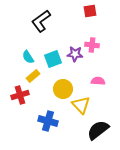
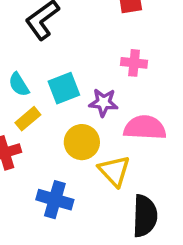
purple star: (75, 54) -> (103, 102), moved
pink semicircle: (98, 81) -> (145, 128), size x1.6
black semicircle: (98, 130) -> (145, 216), turned 130

